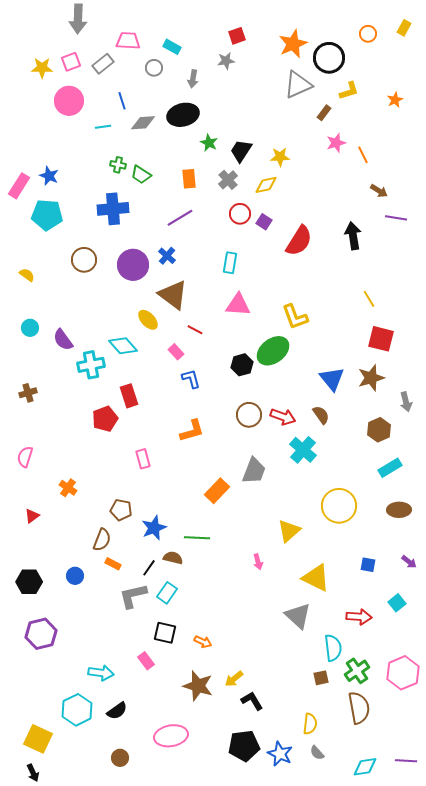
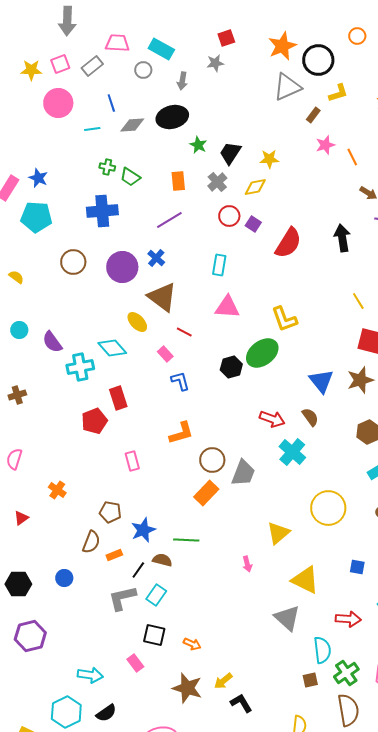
cyan rectangle: (172, 47) -> (161, 49), size x1.4
brown circle: (249, 415) -> (212, 460), moved
orange rectangle: (113, 564) -> (114, 555), moved, turned -49

